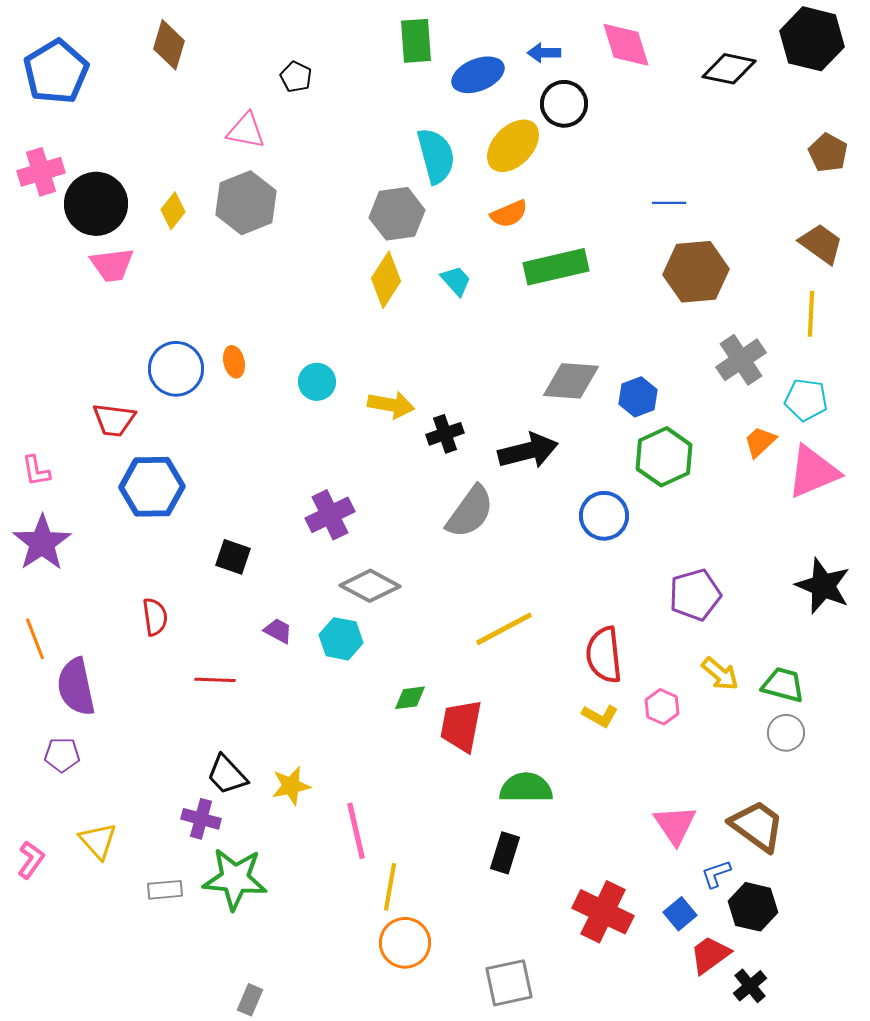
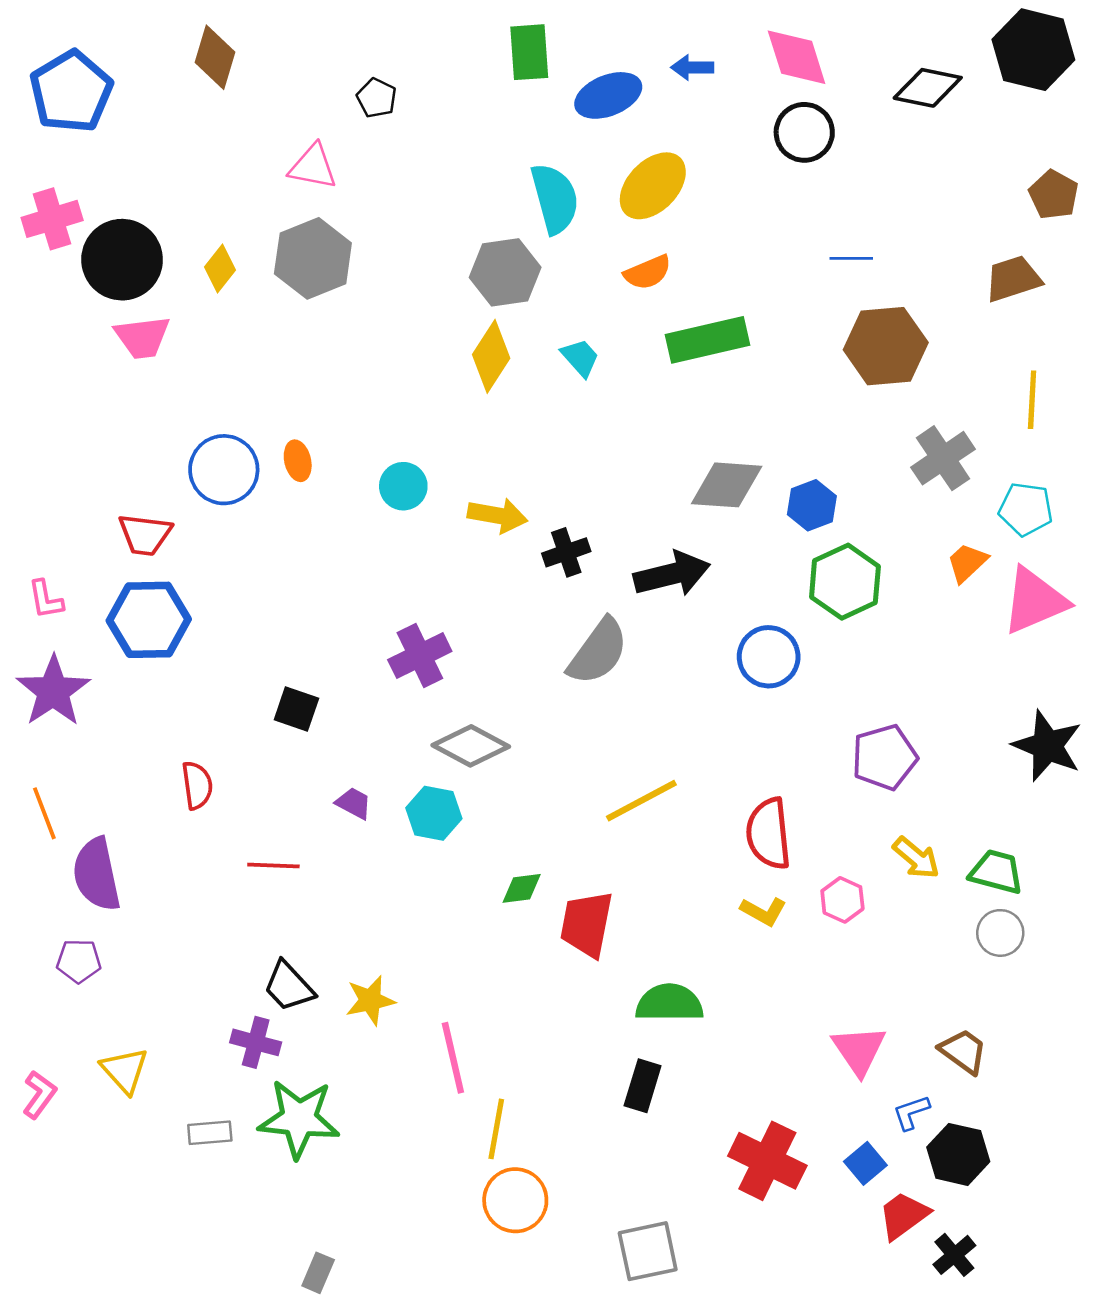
black circle: (564, 104) -> (804, 132), moved
brown trapezoid: (821, 244) -> (1013, 279), moved, turned -54
blue hexagon: (152, 487) -> (149, 620), moved
brown trapezoid: (757, 826) -> (963, 1051), size x0.7

